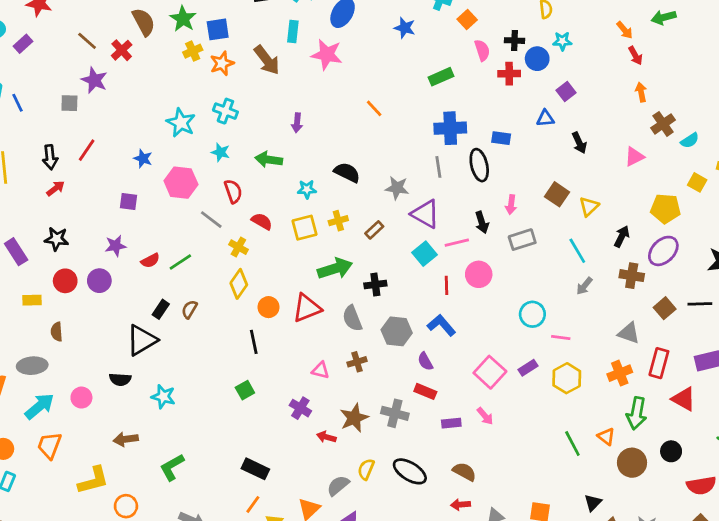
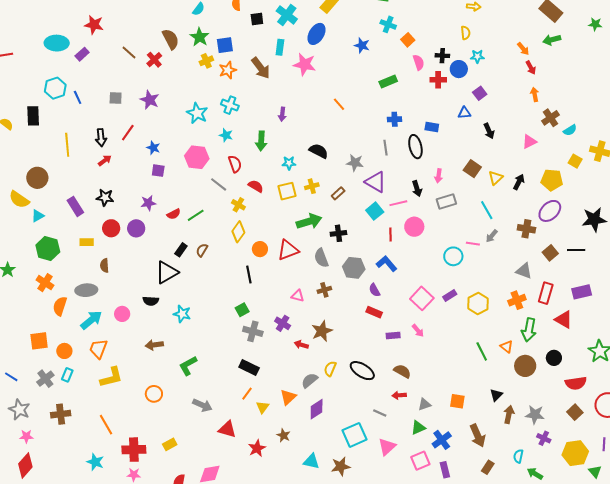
purple star: (94, 80) -> (150, 100), moved
blue cross: (450, 128) -> (395, 119), size x0.6
blue star: (143, 158) -> (153, 148), moved
green arrow: (269, 160) -> (261, 141), turned -96
black arrow: (622, 236) -> (519, 182), moved
pink line: (561, 338) -> (473, 244), moved
gray cross: (395, 413) -> (253, 331), moved
yellow L-shape: (93, 480) -> (111, 377), moved

